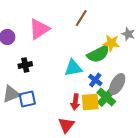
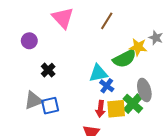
pink triangle: (39, 29) -> (63, 18), moved, turned -40
black cross: (25, 65) -> (48, 70), turned -32
blue cross: (95, 80) -> (107, 86), moved
gray ellipse: (117, 84) -> (144, 90), turned -45

